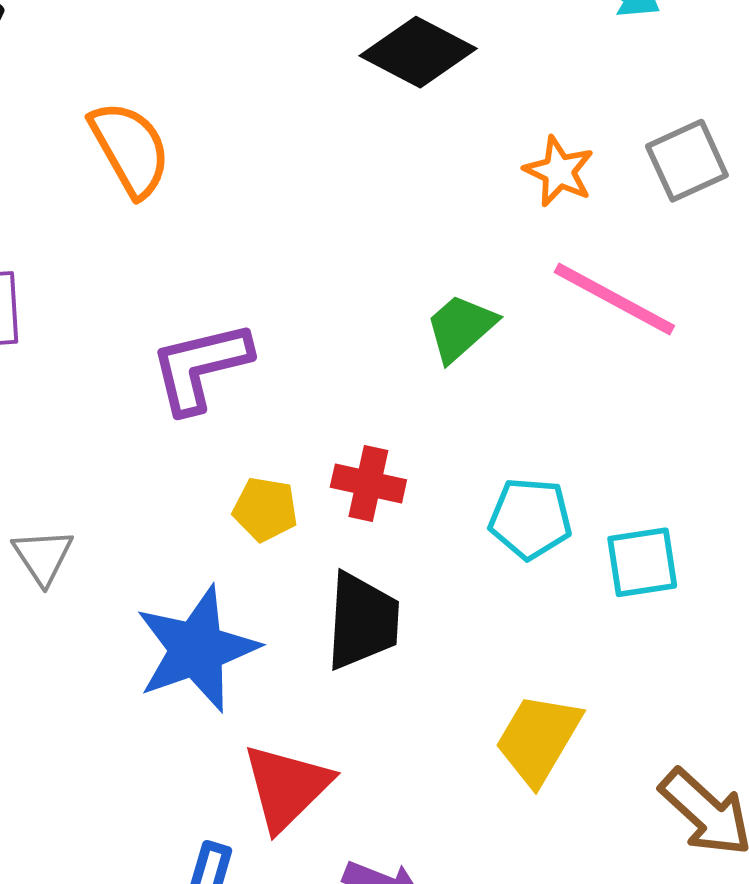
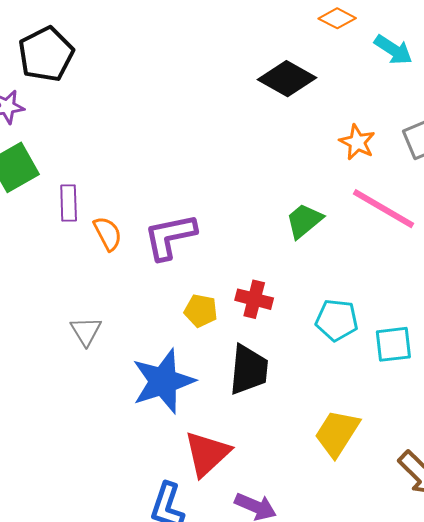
orange semicircle: (130, 149) -> (108, 234), moved, size x0.7

